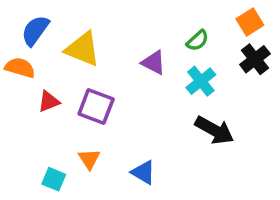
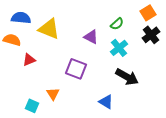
blue semicircle: (35, 30) -> (21, 18), turned 60
purple square: (96, 107) -> (76, 69), moved
blue triangle: (143, 172) -> (106, 102), moved

